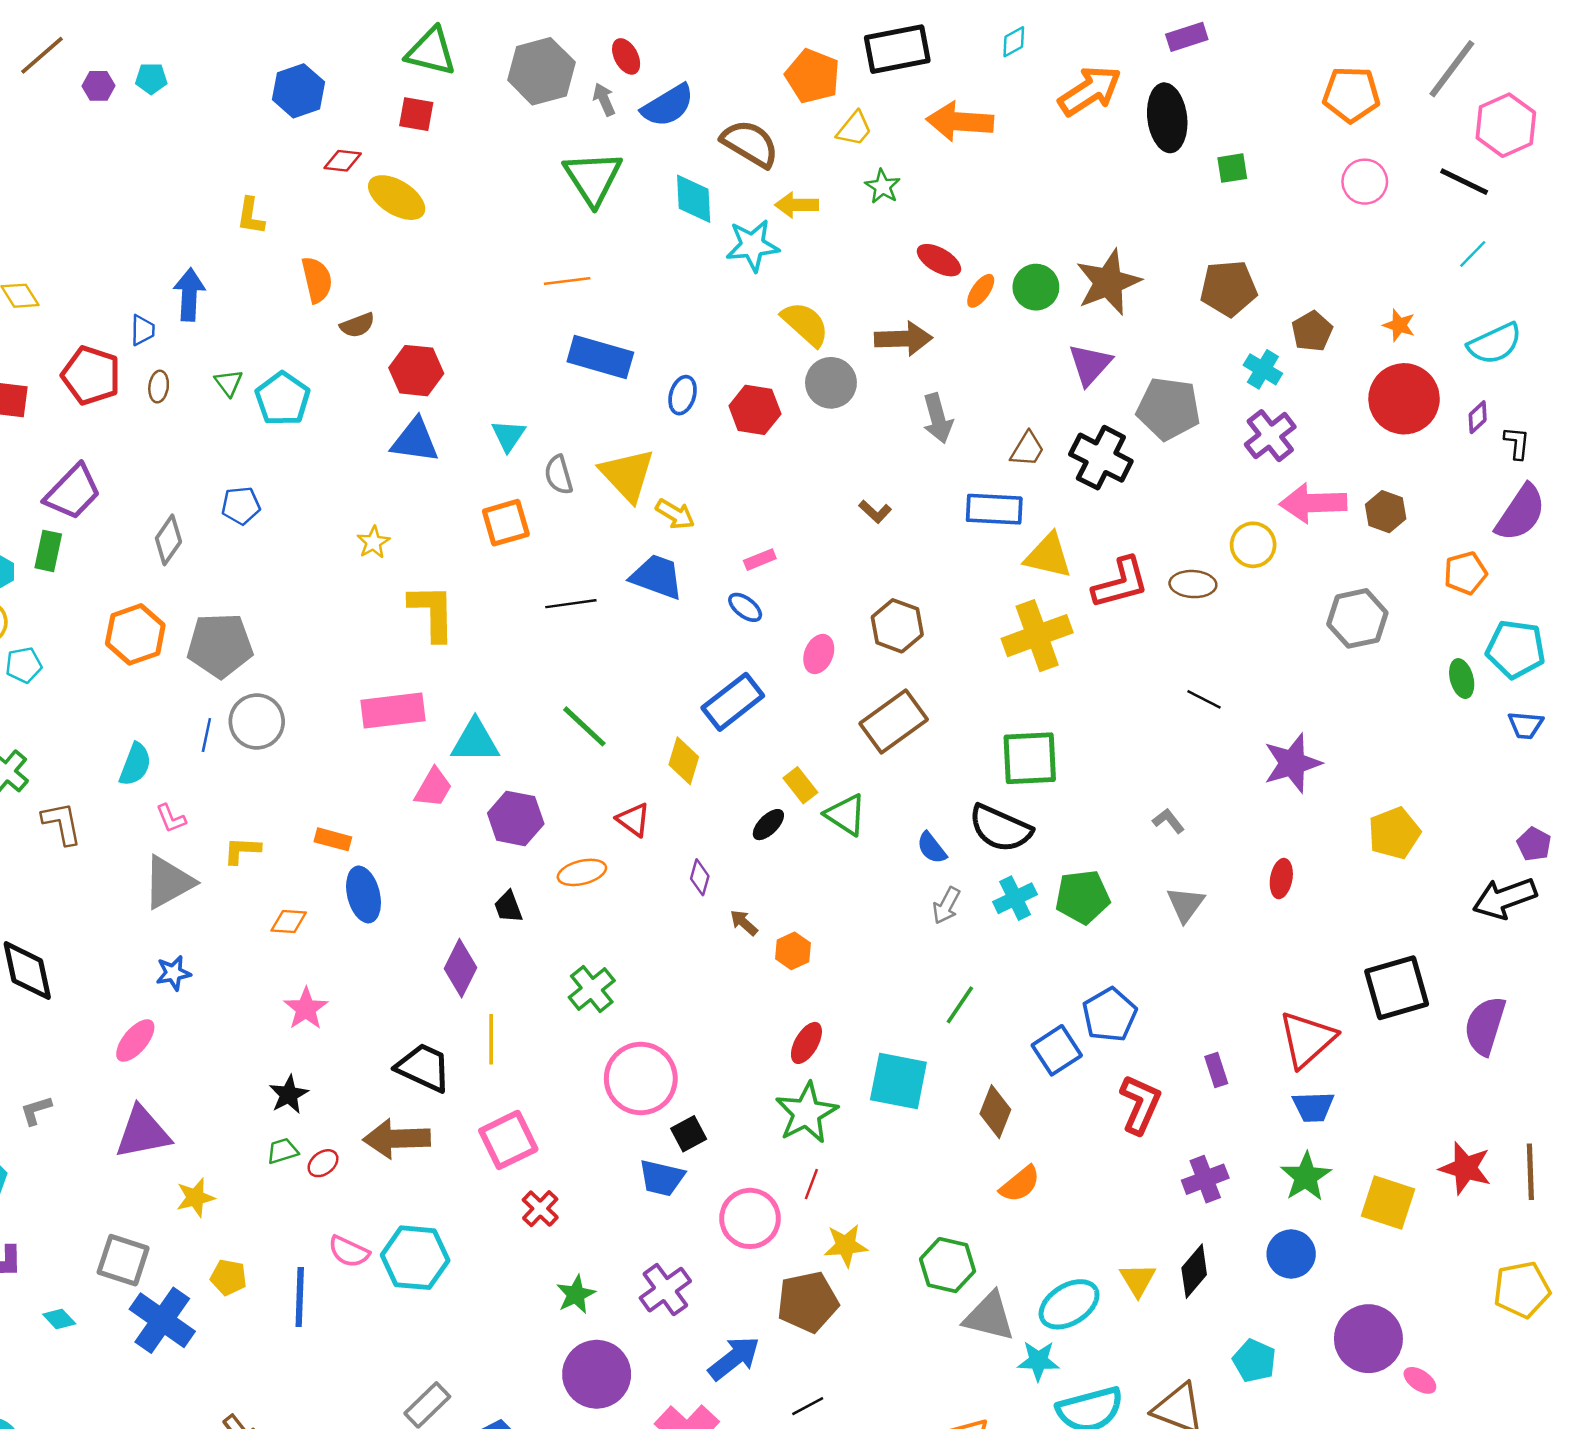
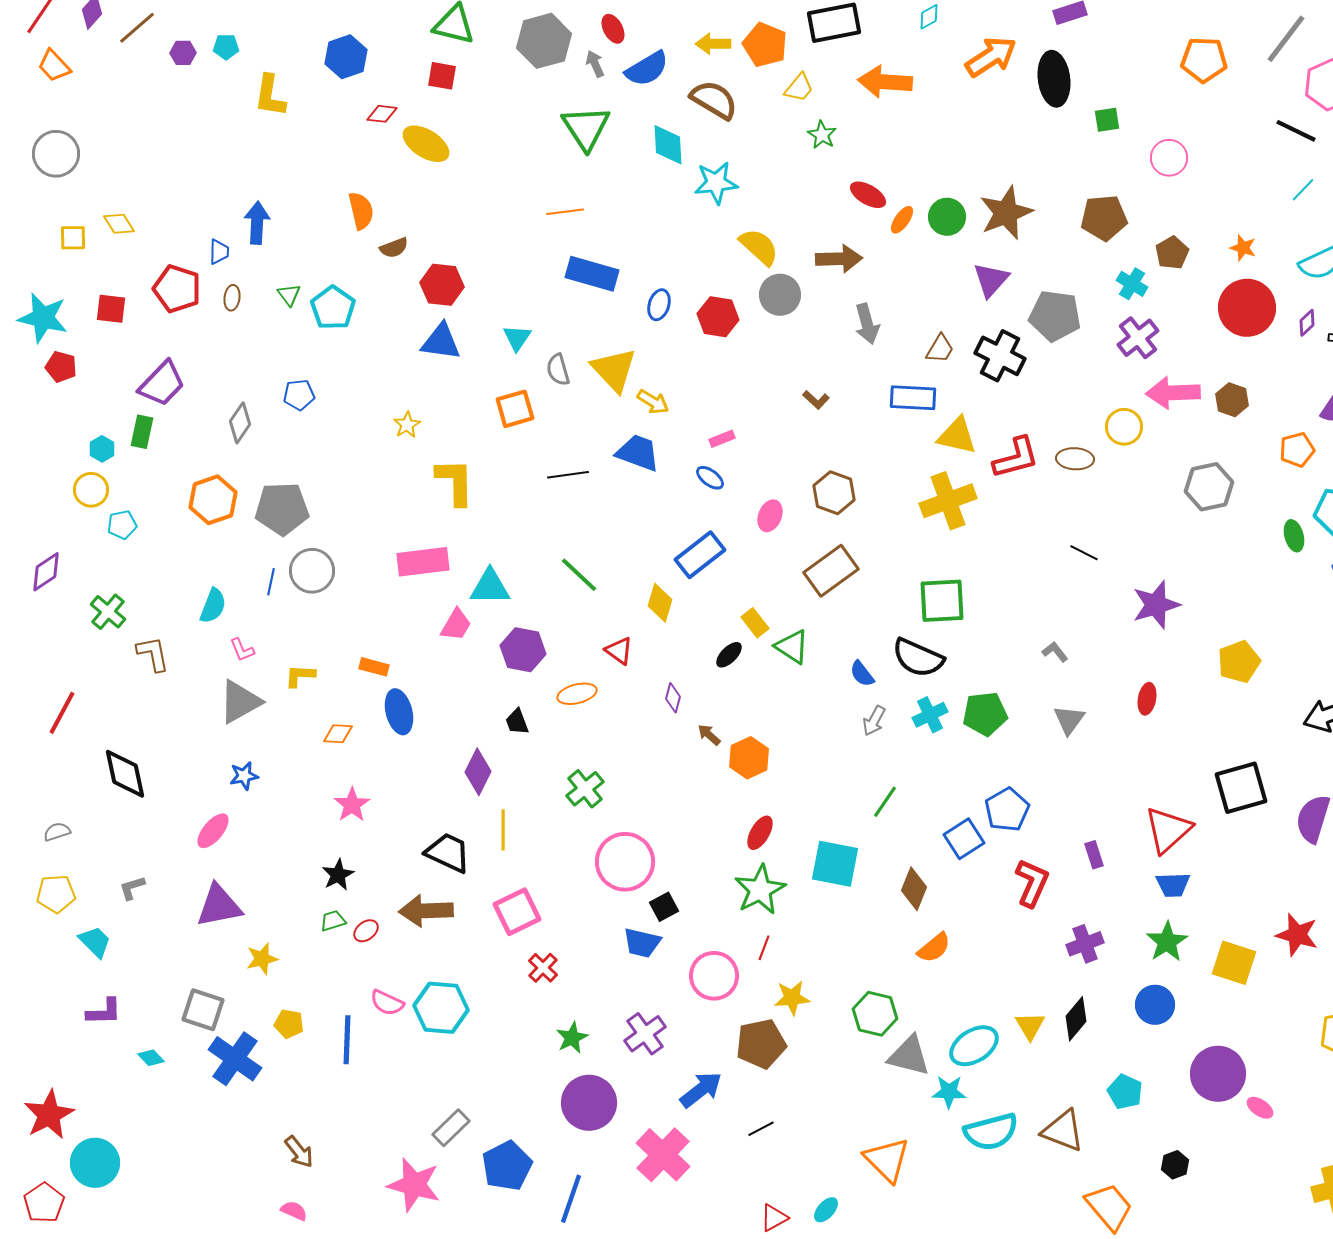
pink circle: (1365, 182) -> (1169, 158), moved
yellow arrow: (797, 205) -> (713, 44), moved
yellow L-shape: (251, 216) -> (270, 96), moved, size x1.4
orange hexagon: (793, 951) -> (749, 758), size x1.4

